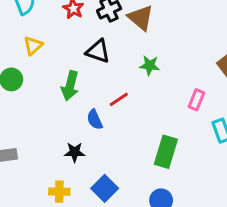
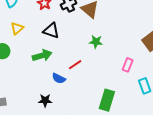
black triangle: (98, 51) -> (51, 31), moved
green arrow: (70, 86) -> (42, 55), turned -120
blue semicircle: (95, 120) -> (59, 78), turned -40

